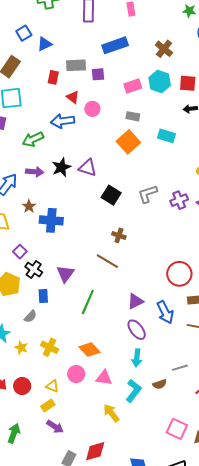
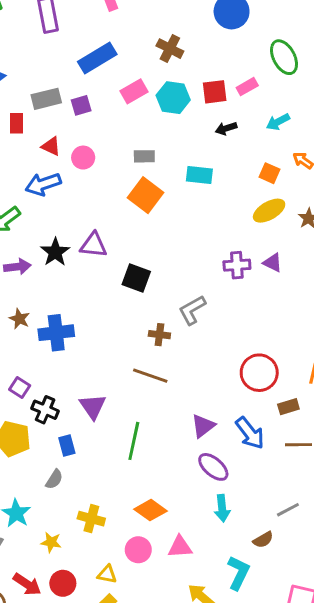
pink rectangle: (133, 86) -> (134, 91), moved
gray L-shape: (148, 194) -> (192, 310), moved
purple cross: (179, 200) -> (237, 265), turned 30
yellow star: (21, 348) -> (51, 542), moved
cyan L-shape: (133, 391) -> (238, 573), moved

